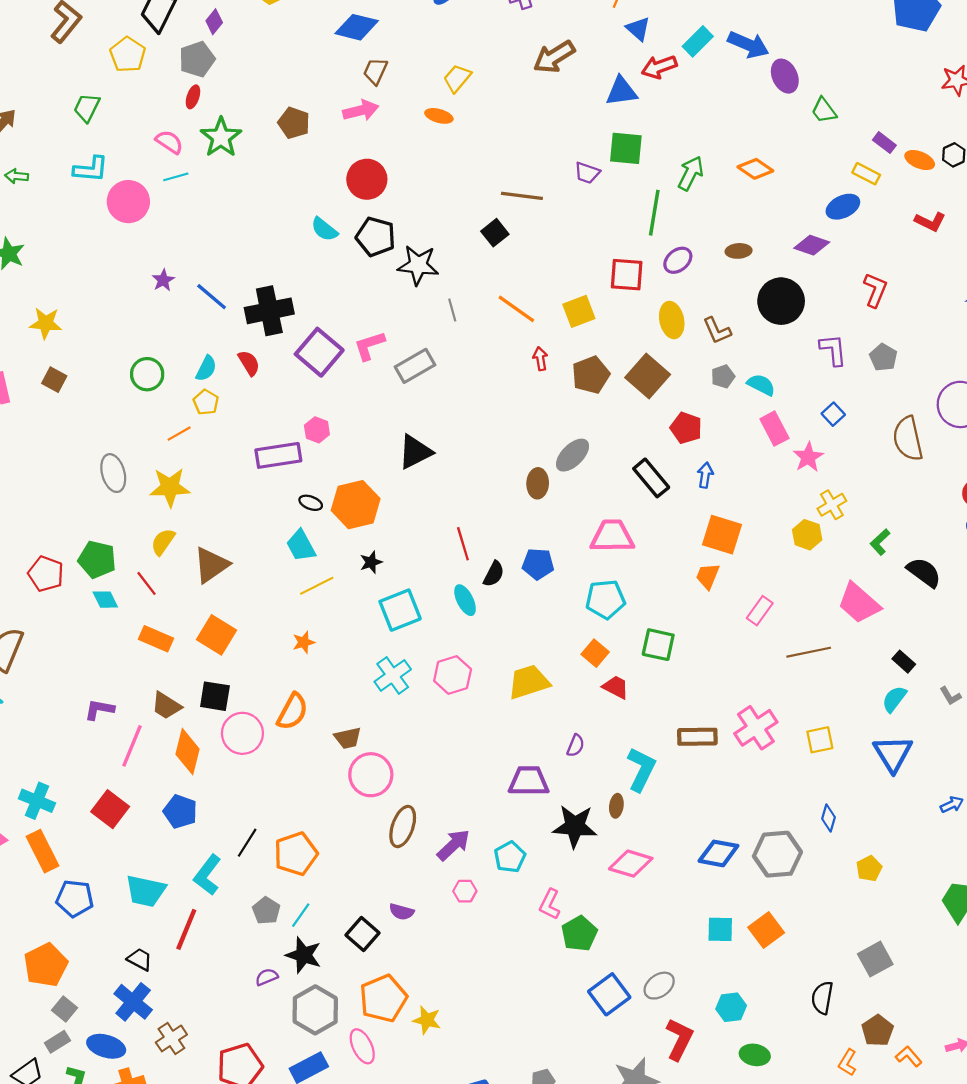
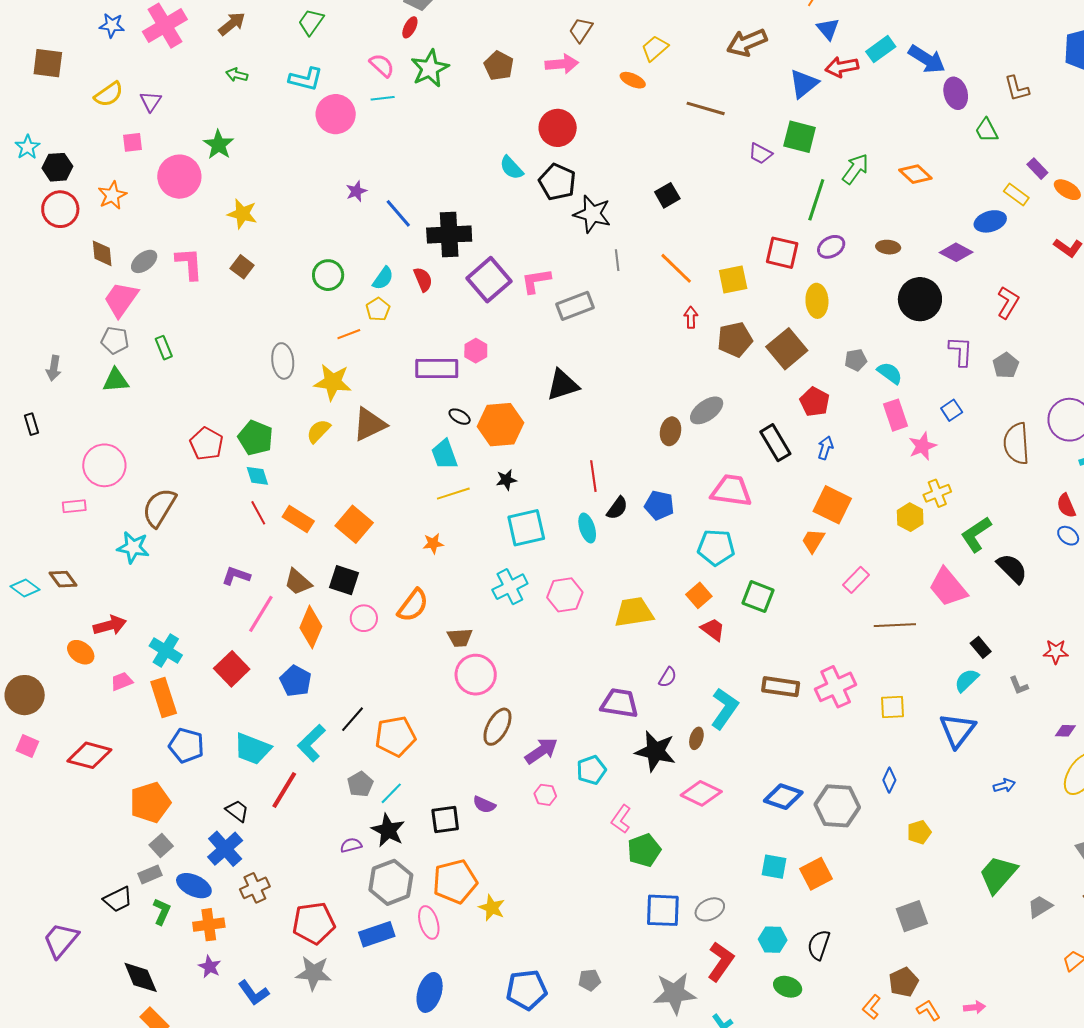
blue triangle: (621, 91) -> (804, 84), turned -40
brown line: (522, 196) -> (706, 108), moved
brown L-shape: (717, 331) -> (1017, 88), moved
green L-shape: (880, 542) -> (976, 534), size x1.5
brown triangle: (211, 565) -> (370, 424), moved
red line: (146, 583) -> (258, 513), moved
pink circle: (242, 733) -> (364, 618), size x0.7
black square: (362, 934) -> (445, 820), turned 32
blue square: (609, 994) -> (663, 910), turned 30
black semicircle: (822, 998) -> (819, 945), moved

